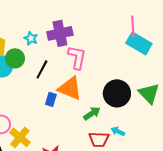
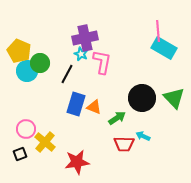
cyan star: (31, 38) -> (81, 54), moved
orange triangle: (70, 88) -> (94, 107), moved, size x0.6
blue rectangle: (51, 99) -> (76, 104), size x1.6

